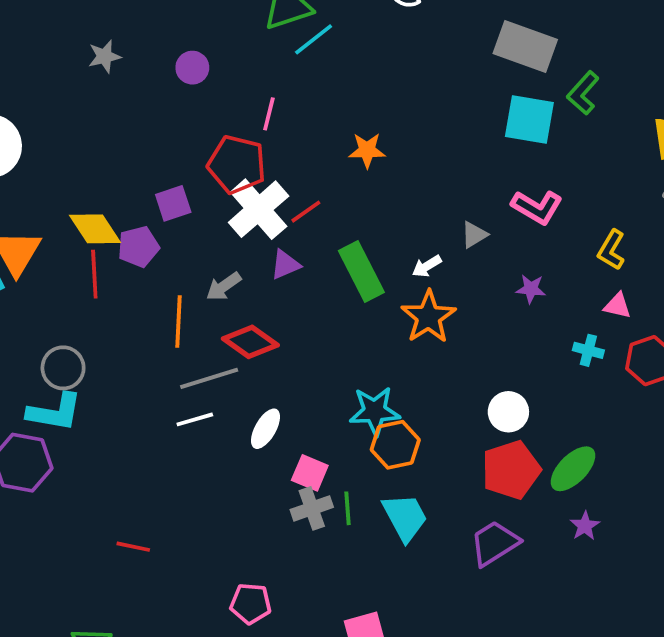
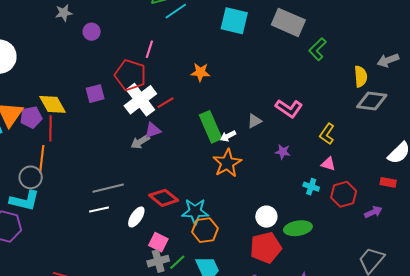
purple circle: (192, 68) -> (92, 32), moved
cyan square: (529, 119) -> (234, 21), moved
purple pentagon: (138, 247) -> (31, 117), moved
green rectangle: (361, 271) -> (211, 127), moved
gray arrow: (224, 286) -> (140, 142), moved
orange line: (178, 321) -> (42, 159), moved
red diamond: (250, 342) -> (164, 198), moved
green ellipse: (573, 469) -> (298, 228), moved, turned 32
green line: (348, 508) -> (177, 262), turned 48

